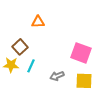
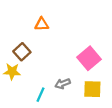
pink square: (81, 53) -> (89, 58), turned 30
cyan line: (31, 66) -> (41, 95), moved

